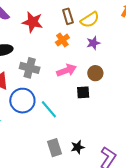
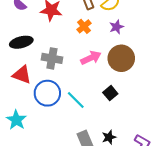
brown circle: (95, 73) -> (121, 58), size x1.6
black square: (83, 92) -> (110, 93), moved, turned -32

